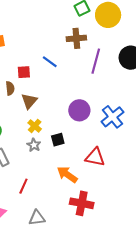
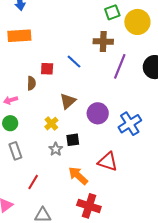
brown triangle: (29, 101) -> (68, 101), moved
gray star: (34, 145) -> (56, 149), moved

